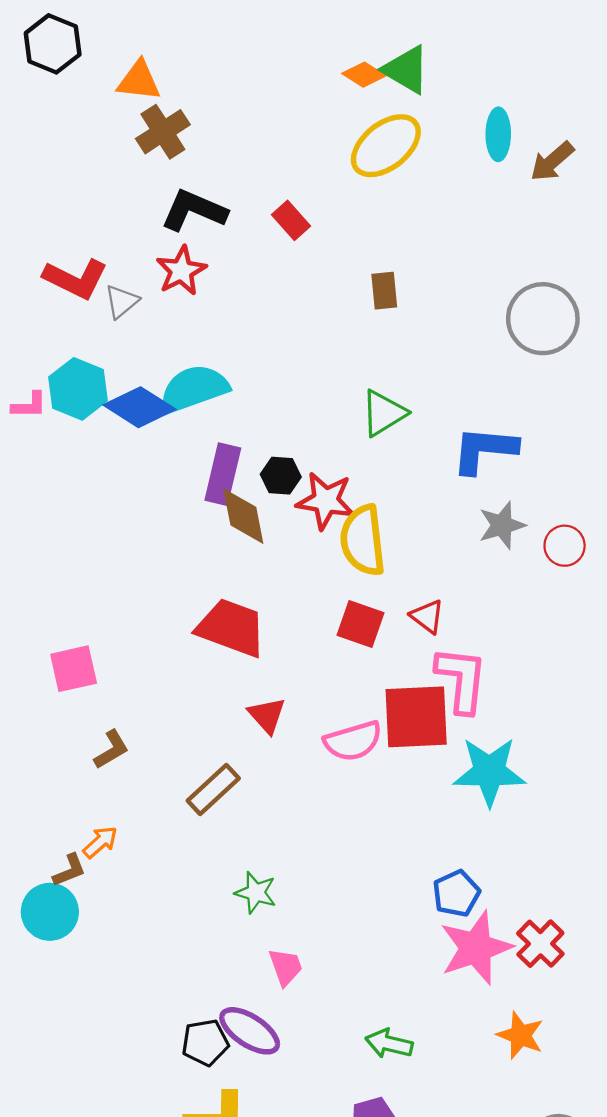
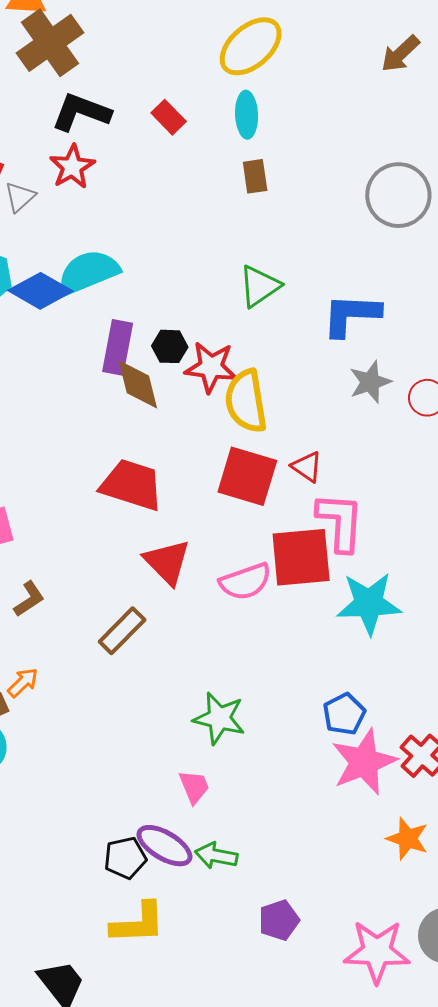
brown cross: (163, 132) -> (50, 43), size x1.4
cyan ellipse: (498, 134) -> (247, 115), moved
red square: (361, 624) -> (247, 476), size x1.4
red triangle: (267, 715) -> (167, 562), size x1.4
green star: (256, 893) -> (219, 718), moved, size x1.4
green arrow: (389, 1044) -> (216, 856), moved

